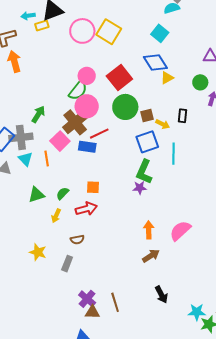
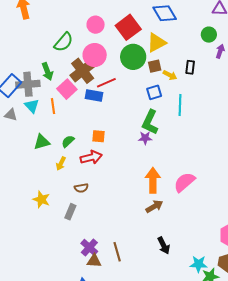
yellow triangle: (167, 78) -> (156, 43), moved, size x1.5
green semicircle: (78, 90) -> (64, 42), moved
green arrow: (38, 114) -> (47, 71), moved, turned 126
blue square: (147, 142) -> (154, 92), size x0.7
orange arrow: (149, 230) -> (153, 180), size x1.4

